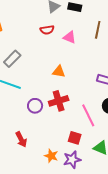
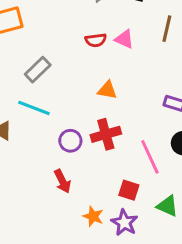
red semicircle: (47, 30) -> (96, 40), moved
red arrow: (21, 139) -> (62, 181), moved
purple star: (72, 160) -> (124, 223), turned -30

